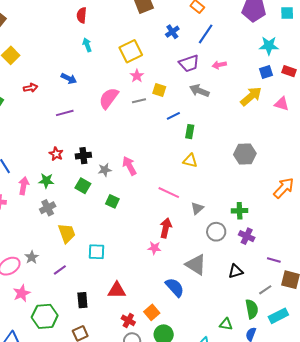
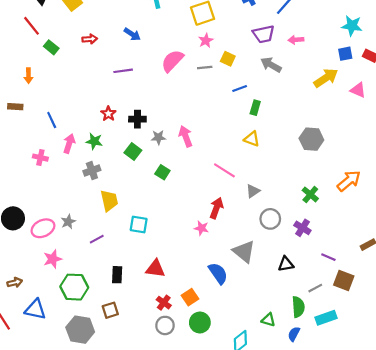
green cross: (240, 211) -> (310, 194), moved, turned 35

